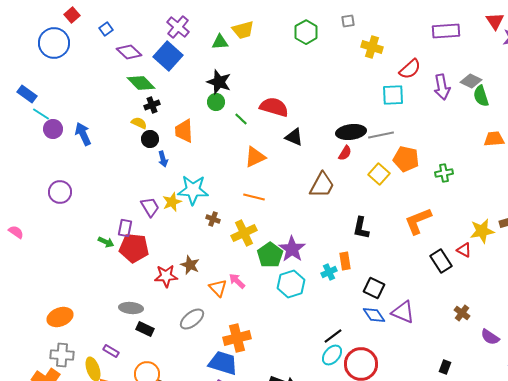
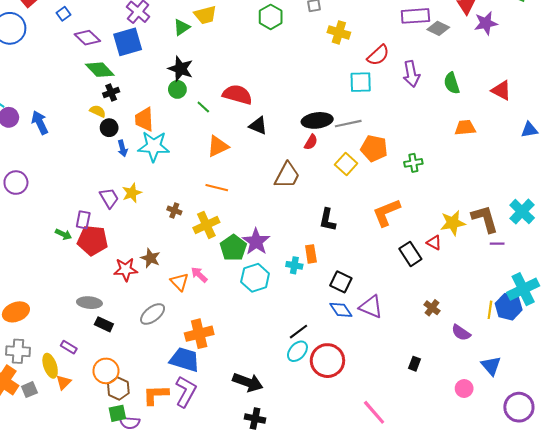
green triangle: (220, 42) -> (182, 27), turned -30
blue square: (168, 56) -> (128, 42), turned 32
gray diamond: (471, 81) -> (438, 28), moved
cyan star: (193, 190) -> (154, 146), moved
cyan cross: (329, 272) -> (294, 265), turned 35

